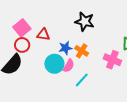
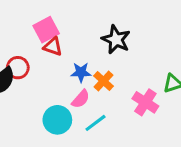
pink square: (22, 28) -> (46, 30), moved
red circle: (22, 45) -> (18, 68), moved
cyan circle: (54, 64) -> (57, 120), moved

